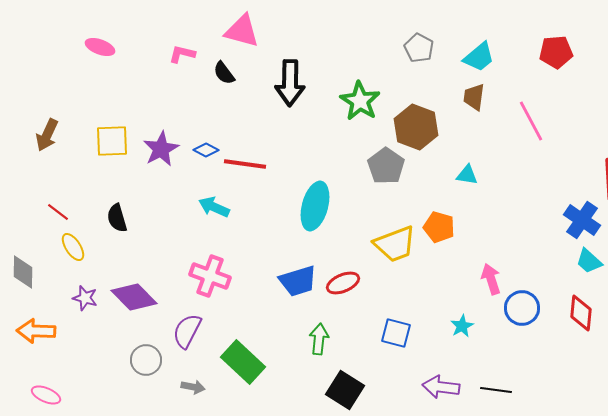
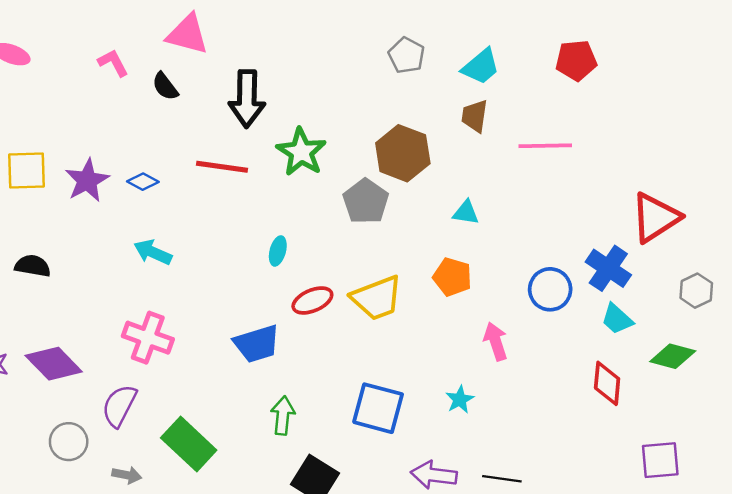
pink L-shape: (182, 54) -> (113, 63), turned 48
green star: (360, 101) -> (301, 152), moved
pink line: (531, 121) -> (545, 146), turned -63
red line: (245, 164) -> (222, 167), moved
cyan ellipse: (315, 206) -> (278, 251), size x0.5
black semicircle: (117, 218) -> (33, 266), turned 116
orange pentagon: (439, 227) -> (452, 277), moved
red ellipse: (343, 283) -> (312, 300), moved
blue circle: (522, 308) -> (550, 289), moved
blue square: (396, 333) -> (378, 408), size x1.4

